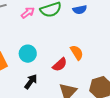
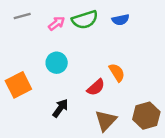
cyan circle: (28, 54) -> (57, 63), moved

